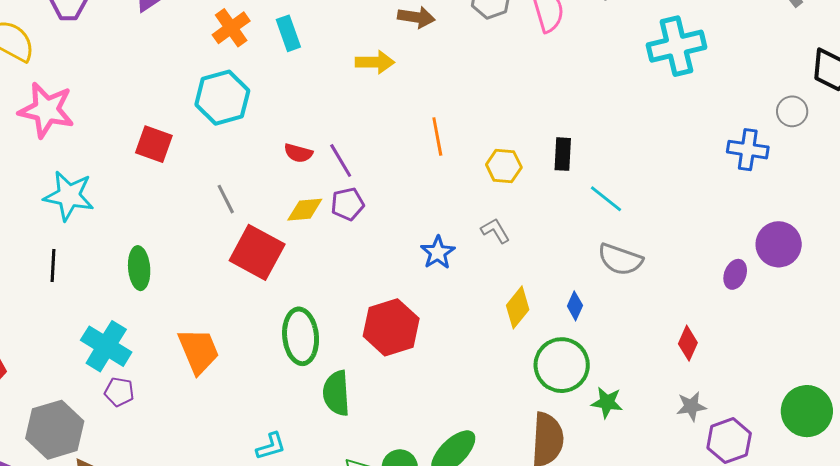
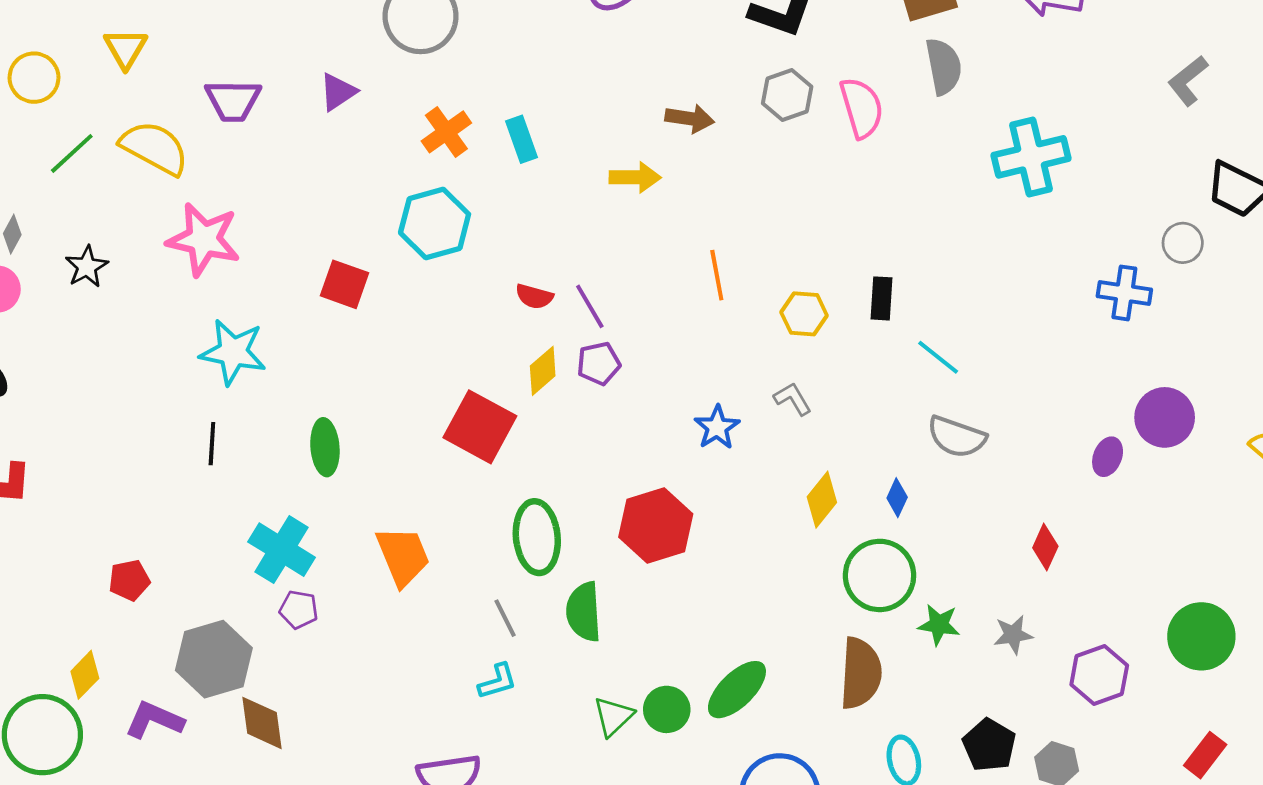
gray line: (226, 199) -> (505, 618), moved
yellow diamond: (305, 210) -> (543, 371), turned -36
gray star: (691, 406) -> (1013, 635), moved

